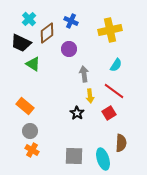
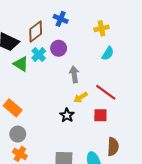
cyan cross: (29, 19) -> (39, 55), moved
yellow cross: (110, 30) -> (102, 28), size x0.6
cyan semicircle: (116, 65) -> (108, 53), moved
yellow arrow: (90, 96) -> (81, 97), turned 64
red square: (109, 113) -> (100, 115), turned 32

